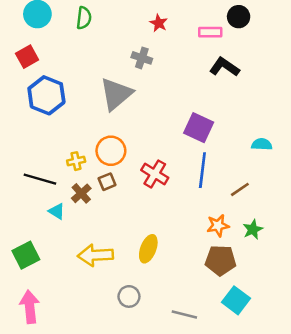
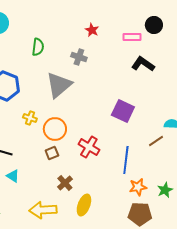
green semicircle: (84, 18) -> (38, 47), moved
yellow cross: (76, 161) -> (30, 118), moved, turned 32
blue line: (202, 170) -> (126, 160), moved
brown line: (240, 189) -> (156, 141), moved
brown cross: (81, 193) -> (65, 183), moved

